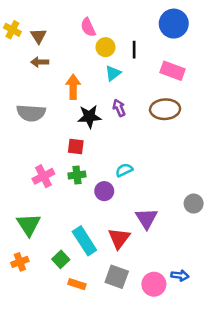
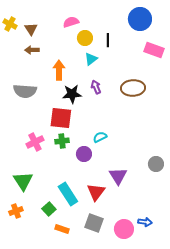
pink semicircle: (88, 27) -> (71, 22), turned 98
pink rectangle: (173, 71) -> (154, 50), moved
red square: (76, 146) -> (61, 118), size x1.6

